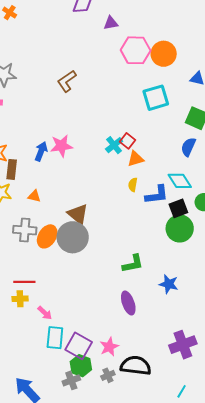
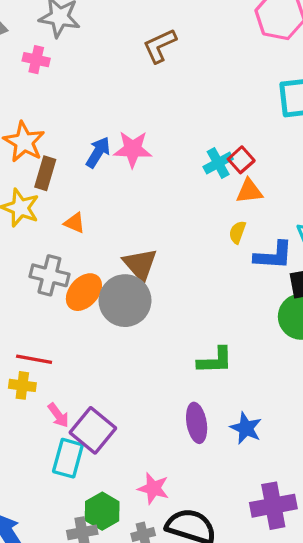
blue star: (169, 284) -> (246, 428), moved
purple square: (79, 346) -> (93, 430), moved
pink star: (109, 347) -> (153, 488), turned 30

